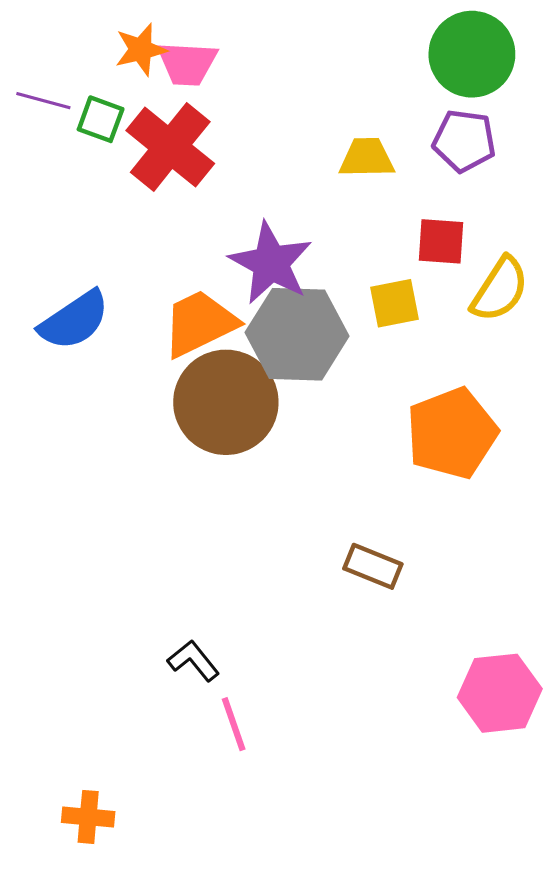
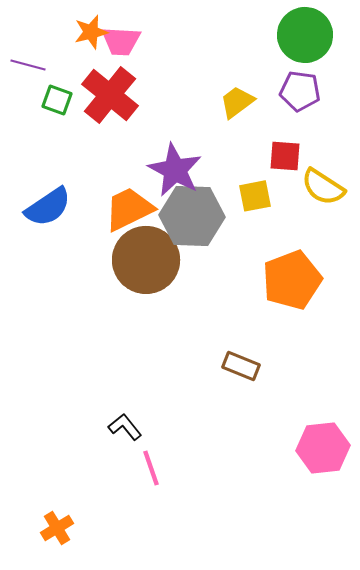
green square: (101, 119) -> (57, 100), moved
yellow trapezoid: (367, 158) -> (237, 102), turned -36
yellow semicircle: (500, 289) -> (323, 187), turned 90
orange cross: (88, 817) -> (57, 528), turned -36

